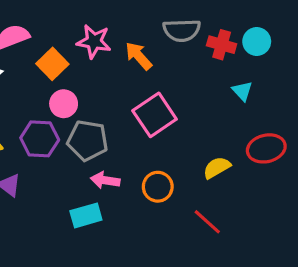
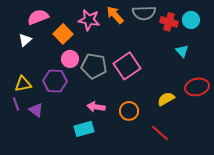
orange arrow: (139, 56) -> (115, 15), moved
gray pentagon: (88, 140) -> (94, 66), moved

